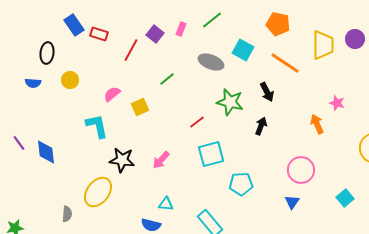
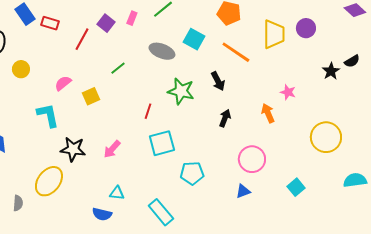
red line: (197, 122) -> (148, 111), turned -35
black arrow: (261, 126) -> (225, 118), moved
blue triangle: (292, 202) -> (243, 191), turned 35

